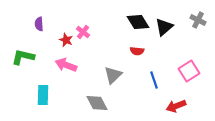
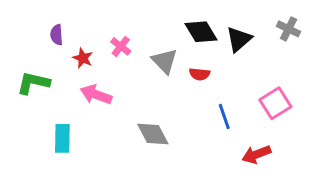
red star: (66, 40) -> (83, 58), moved
gray triangle: (113, 75) -> (165, 61), moved, turned -30
gray diamond: (97, 103) -> (153, 134), moved

